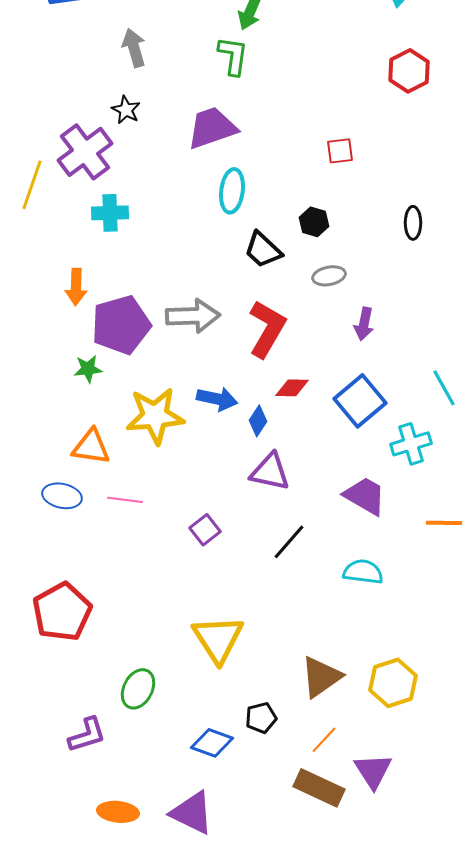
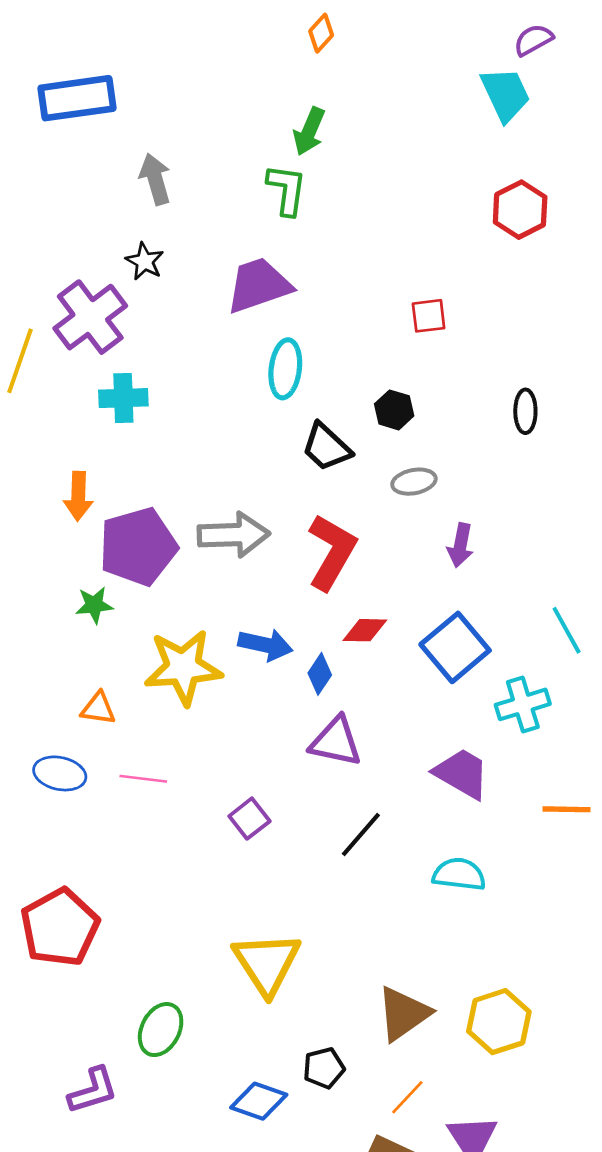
orange triangle: (91, 447) -> (98, 708), size x0.7

